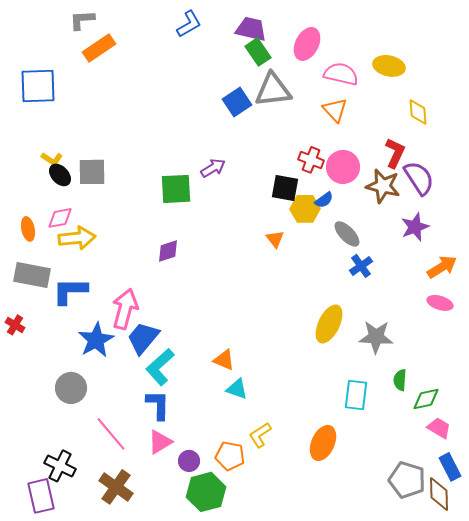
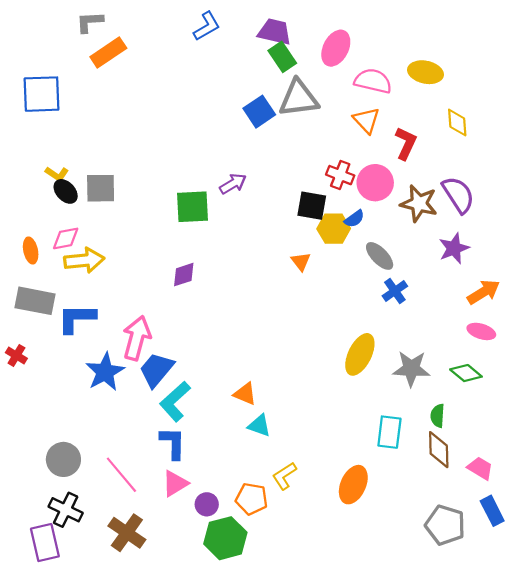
red L-shape: (395, 153) -> (406, 143), moved
gray circle: (71, 388) -> (63, 459), moved
green diamond: (426, 399) -> (466, 373), moved, turned 52
brown diamond: (439, 494) -> (439, 450), moved

